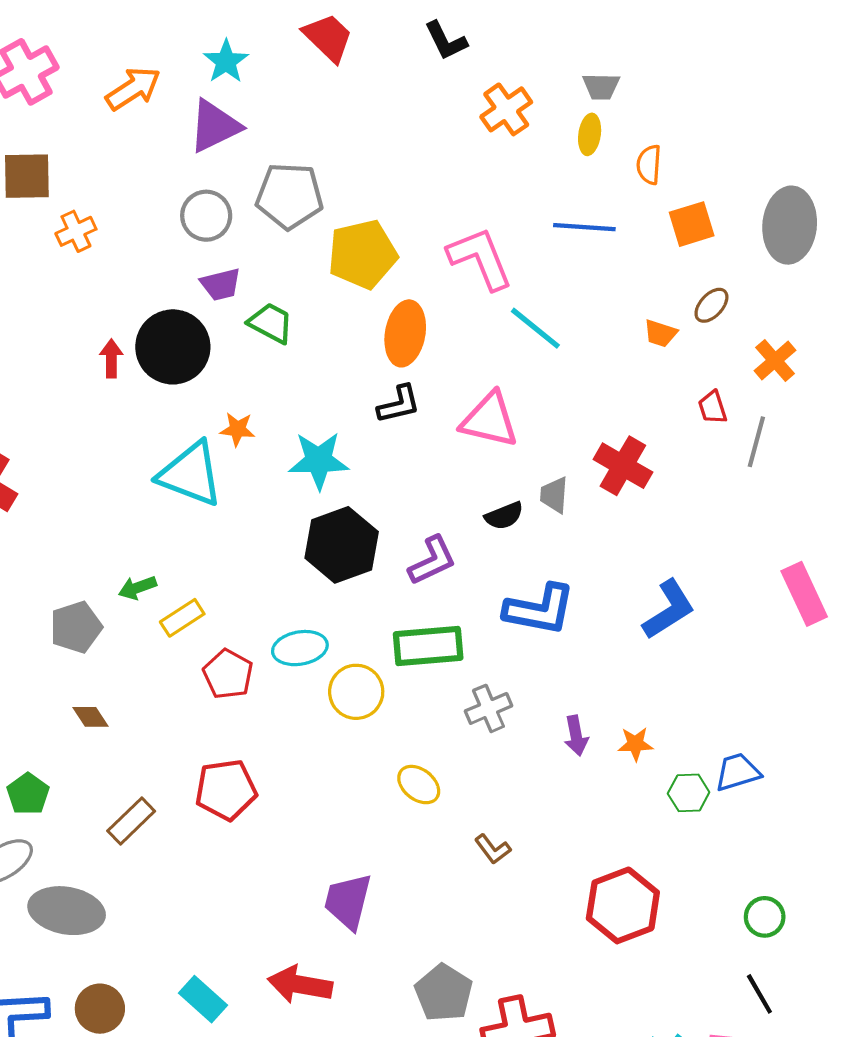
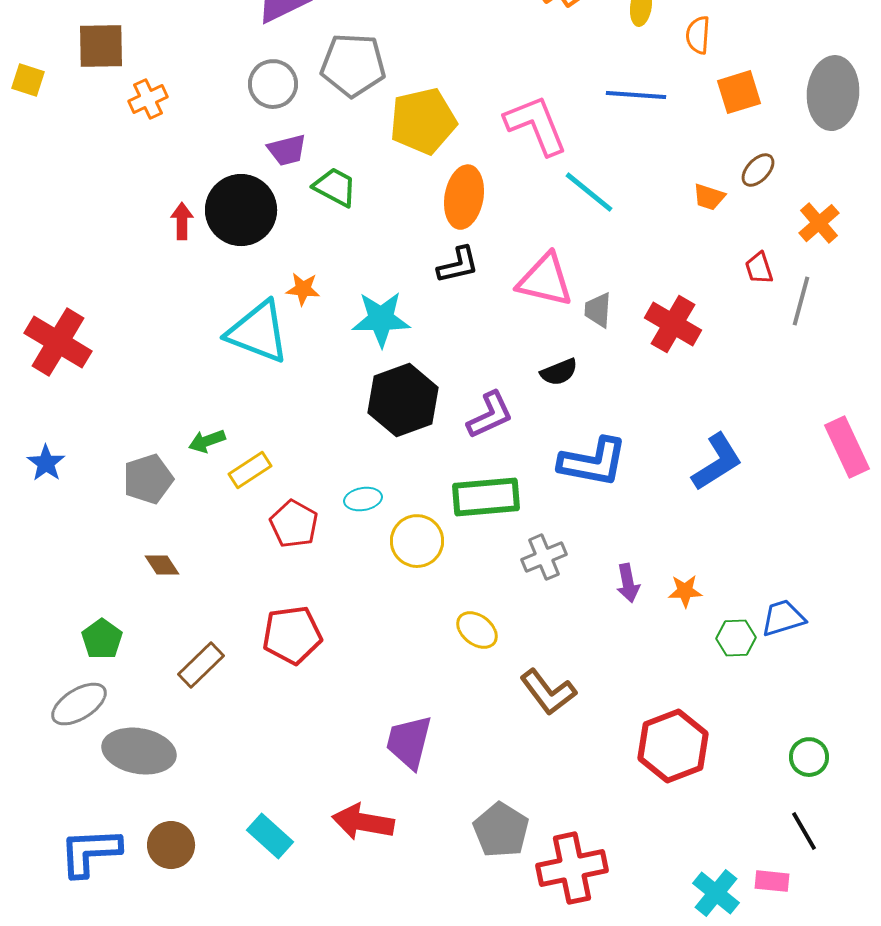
gray trapezoid: (554, 495) -> (598, 310), moved
cyan ellipse: (300, 648) -> (363, 499), size x0.7
brown L-shape: (493, 849) -> (548, 692), size x1.6

